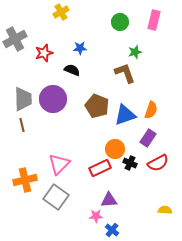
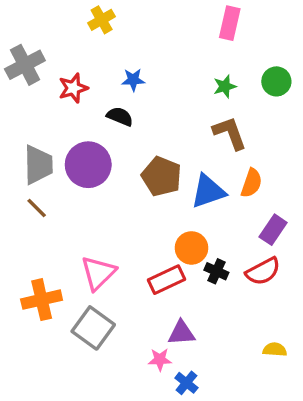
pink rectangle: (154, 20) -> (230, 23), moved
green circle: (120, 22) -> (276, 81), moved
brown L-shape: (125, 73) -> (230, 133), moved
brown line: (22, 125) -> (37, 208), turned -32
purple rectangle: (148, 138) -> (273, 230), moved

